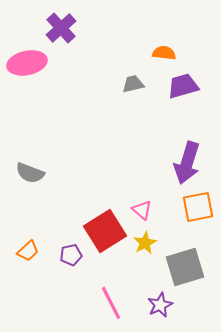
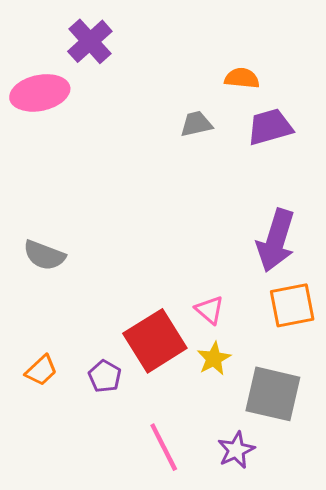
purple pentagon: (71, 255) -> (105, 376), turned -30
gray square: (185, 267) -> (273, 394), turned 30

